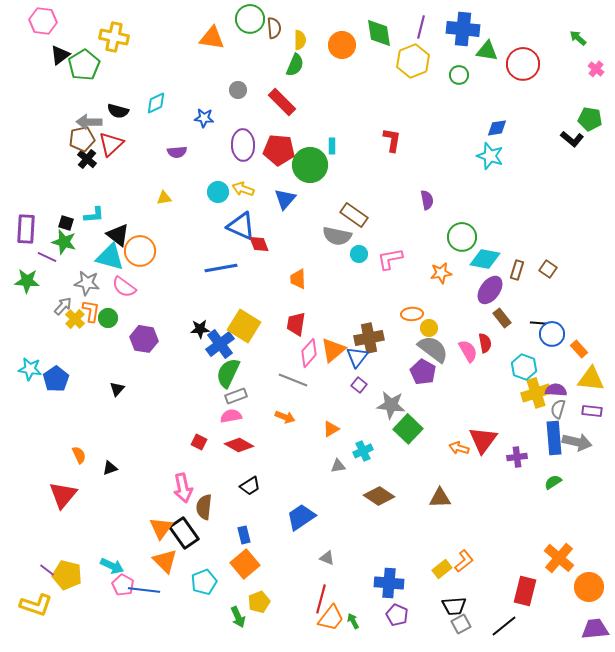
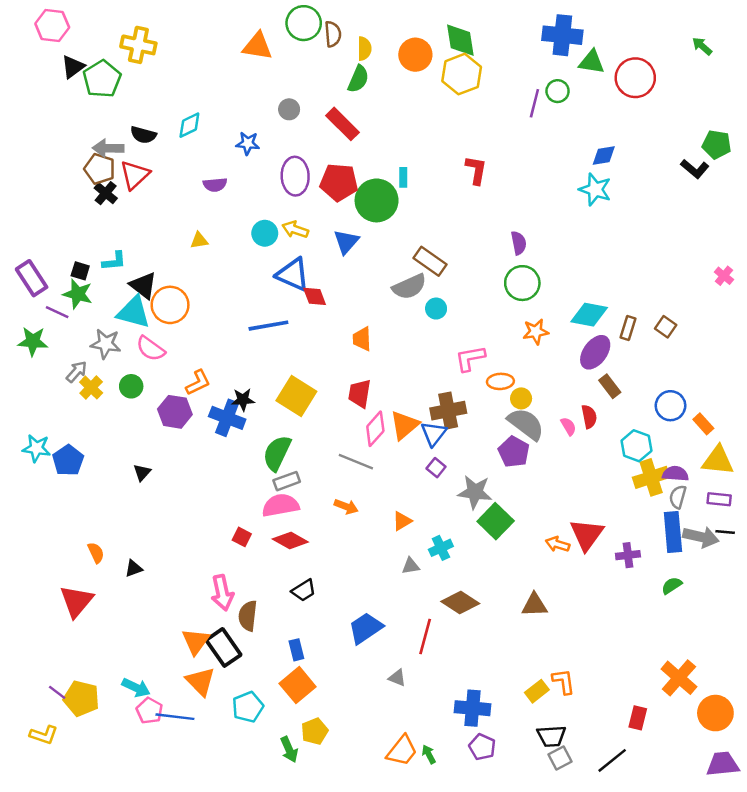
purple line: (421, 27) -> (534, 103), moved
yellow hexagon: (413, 61) -> (462, 74), moved
pink cross: (596, 69) -> (724, 276), moved
brown pentagon: (82, 139) -> (100, 169), turned 30
purple rectangle: (26, 229) -> (32, 278), turned -36
gray semicircle: (337, 236) -> (409, 287), turned -36
green circle: (462, 237) -> (522, 283), moved
pink L-shape: (390, 259) -> (470, 358), moved
orange L-shape: (91, 311) -> (198, 383), moved, turned 55
black line: (538, 323) -> (725, 532), moved
blue cross: (220, 344) -> (227, 418), moved, turned -32
pink semicircle: (468, 351) -> (568, 426), size x0.7
pink semicircle: (231, 416) -> (281, 505), size x1.4
orange L-shape: (464, 561) -> (564, 681), turned -60
red rectangle: (525, 591) -> (638, 718), size x0.7
red line: (321, 599) -> (425, 636), moved
yellow L-shape: (36, 605) -> (44, 735), size x0.7

